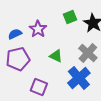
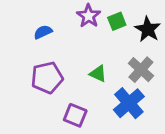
purple star: (38, 29) -> (89, 16), moved
blue semicircle: (15, 34) -> (43, 32), moved

